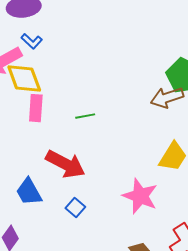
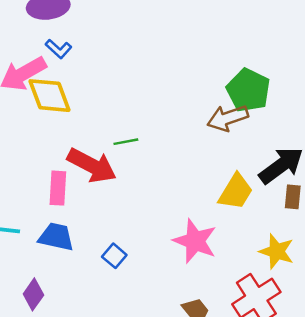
pink rectangle: (36, 108) -> (58, 188), moved
red arrow: (65, 164) -> (92, 165), moved
blue trapezoid: (29, 192) -> (56, 237), turned 132

